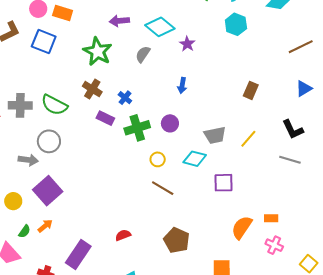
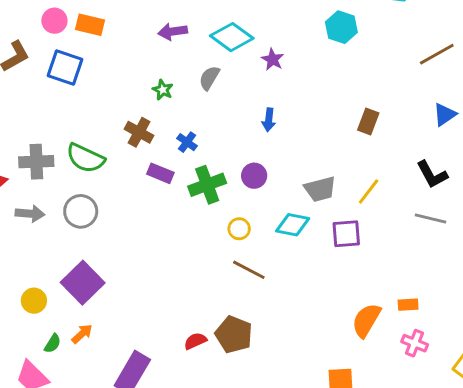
green star: (98, 52) -> (163, 90), moved, size x0.5
gray arrow: (28, 160) -> (30, 214), moved
purple square: (223, 183) -> (346, 234), moved
brown pentagon: (177, 240) -> (234, 335), moved

